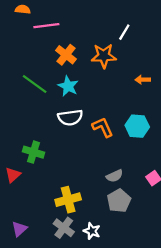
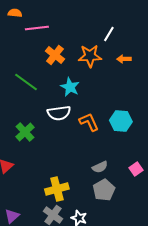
orange arrow: (143, 80) -> (124, 59), moved
cyan star: (68, 86) -> (70, 87), moved
green cross: (34, 152) -> (25, 132), moved, turned 30

